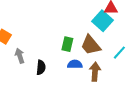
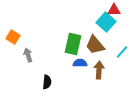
green rectangle: (67, 44) -> (73, 44), size x1.5
black semicircle: (41, 67) -> (47, 82), moved

